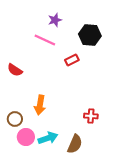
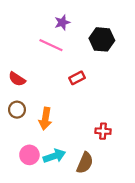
red rectangle: (72, 60) -> (77, 78), moved
brown circle: (15, 119) -> (17, 110), moved

